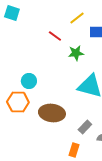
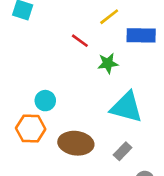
gray rectangle: (85, 127) -> (123, 151), moved

